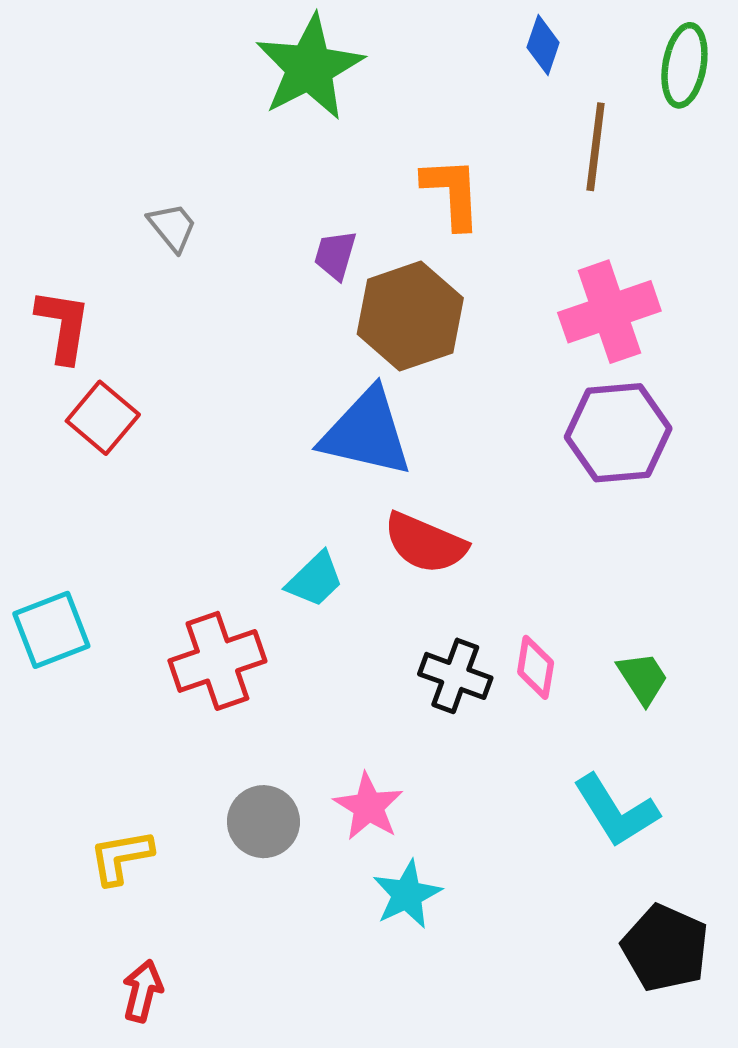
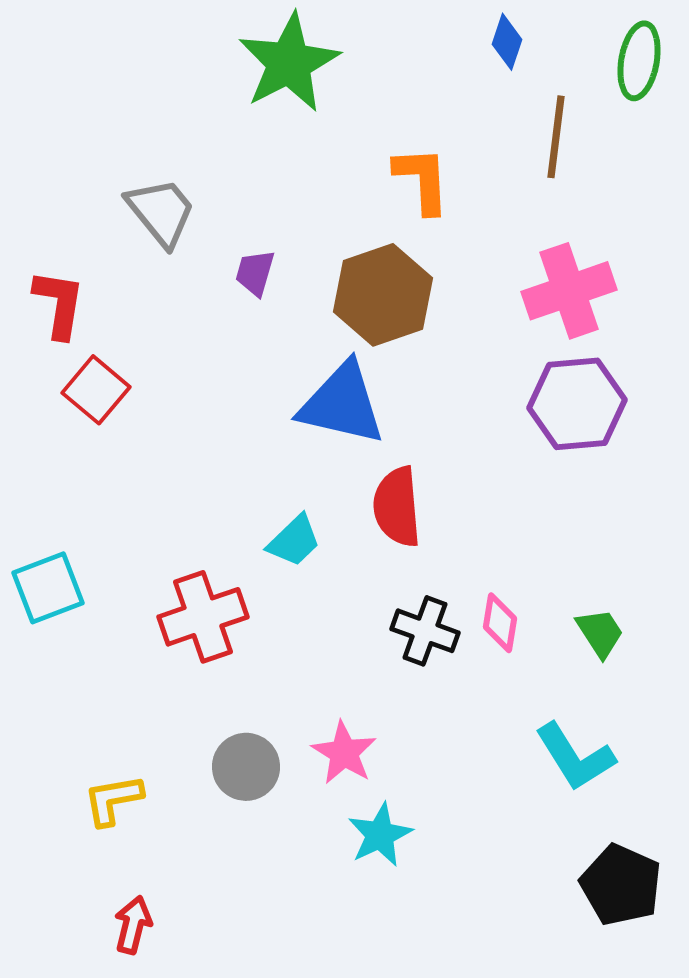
gray trapezoid: (172, 227) -> (161, 212), size x1.5
purple trapezoid: (335, 255) -> (255, 273), moved
red semicircle: (425, 543) -> (397, 507), turned 62

